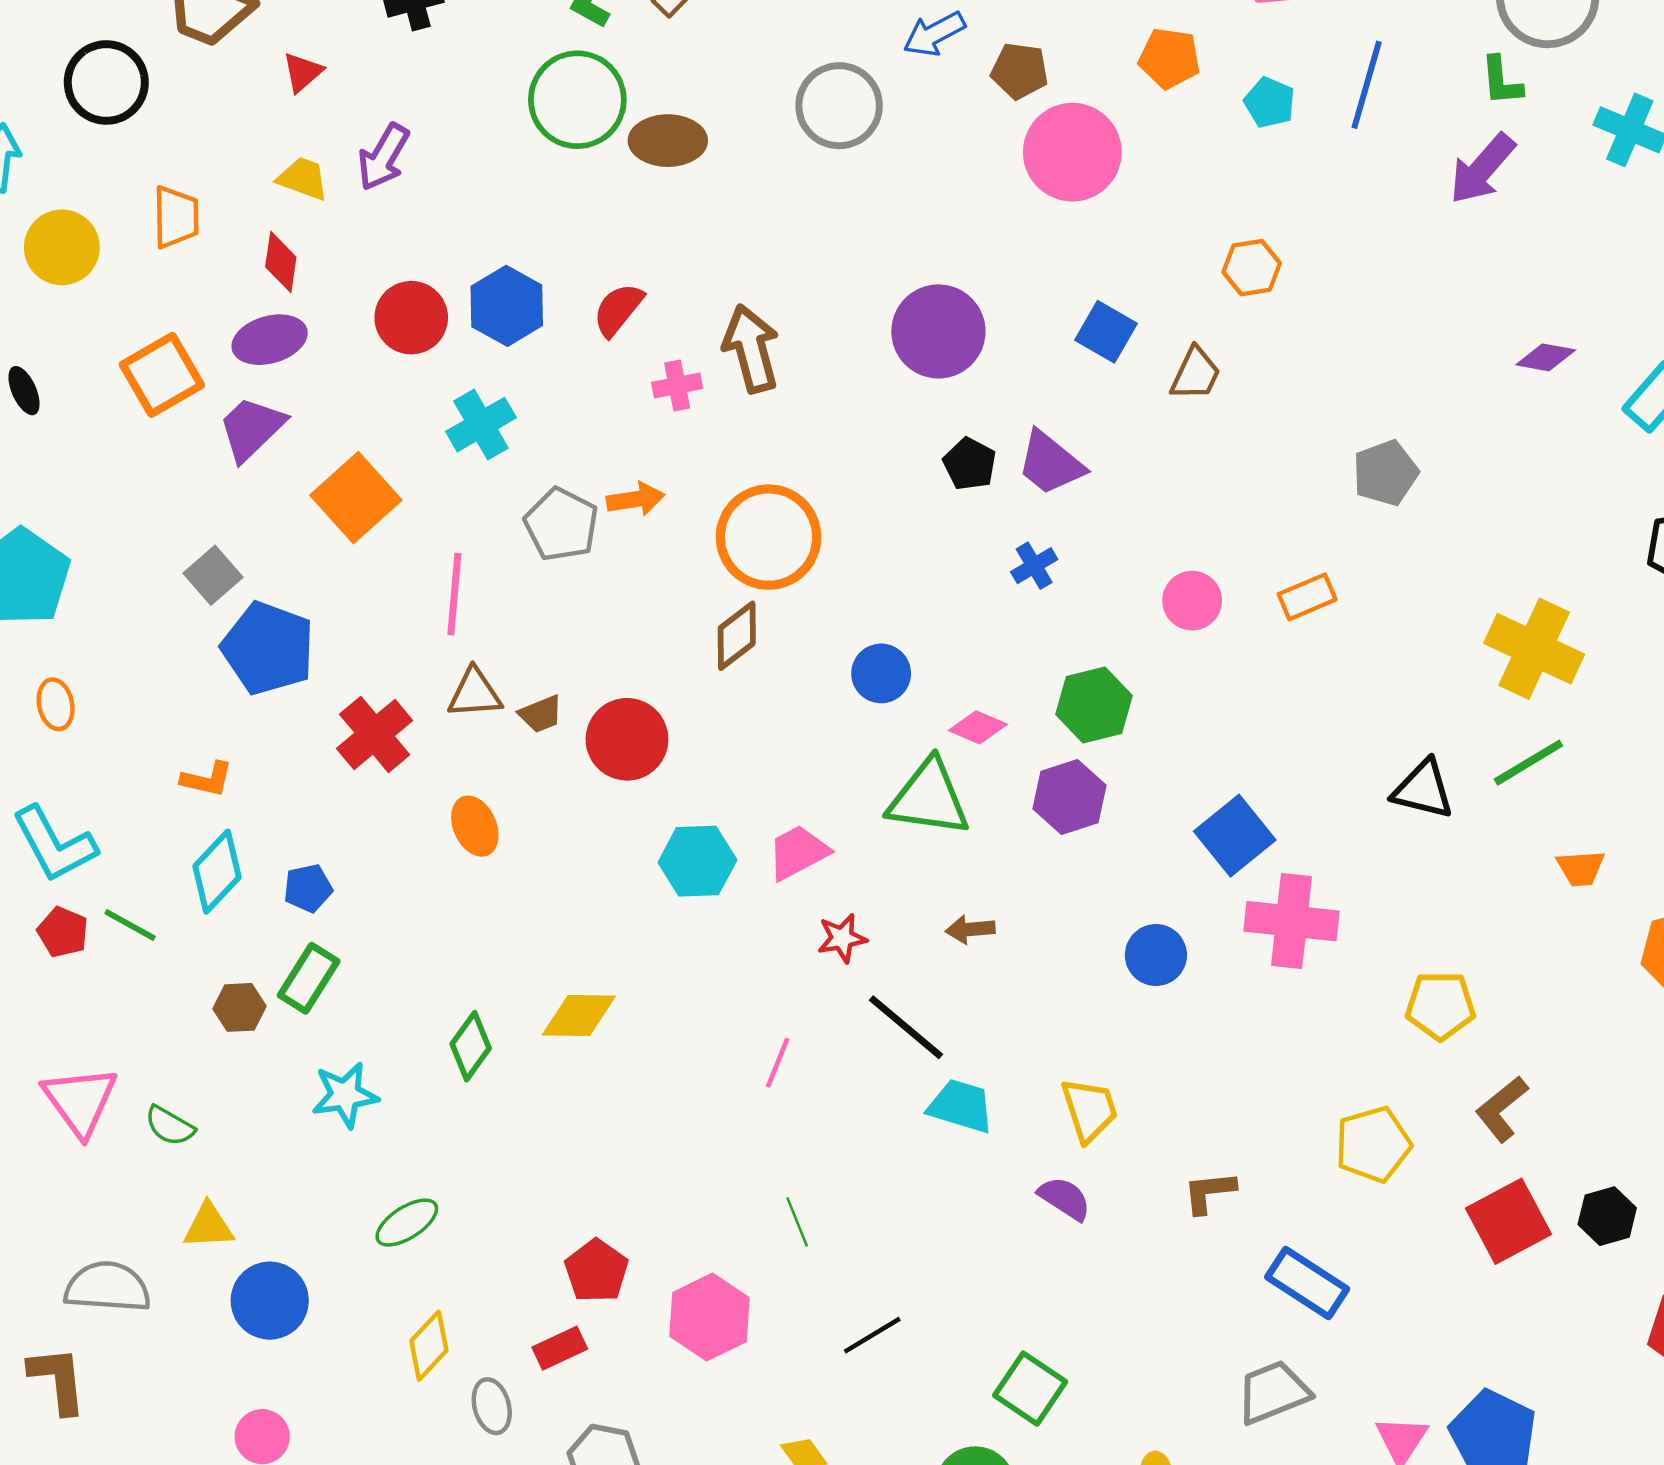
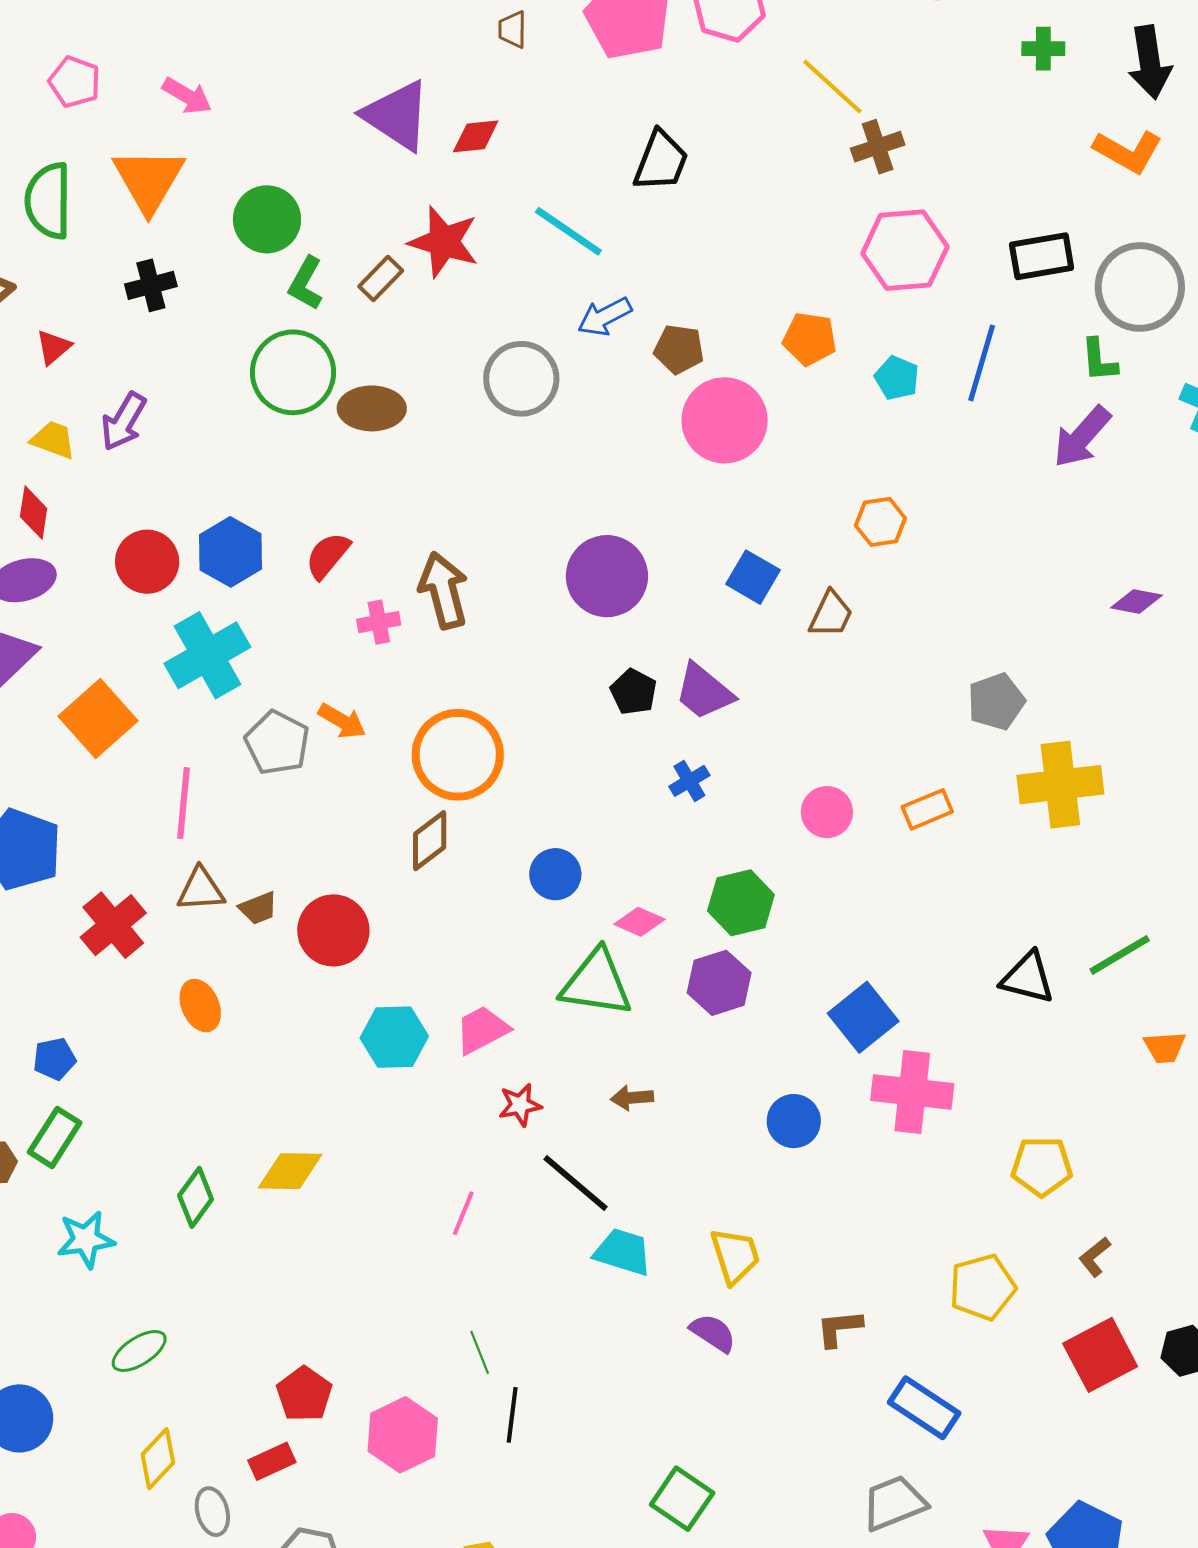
cyan cross: (481, 425) -> (207, 655), size x1.4
orange arrow: (636, 499) -> (342, 721), turned 39
yellow cross: (1534, 649) -> (1060, 785), moved, turned -32
brown L-shape: (1502, 1109) -> (1095, 1257), size x0.7
black line: (872, 1335) -> (512, 1415), moved, turned -52

